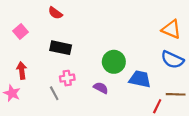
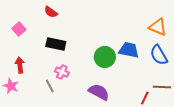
blue semicircle: (172, 60) -> (159, 55), turned 35
pink cross: (67, 78) -> (62, 72), turned 32
blue trapezoid: (140, 79) -> (129, 50), moved
purple semicircle: (101, 88) -> (99, 92), moved, size x1.5

